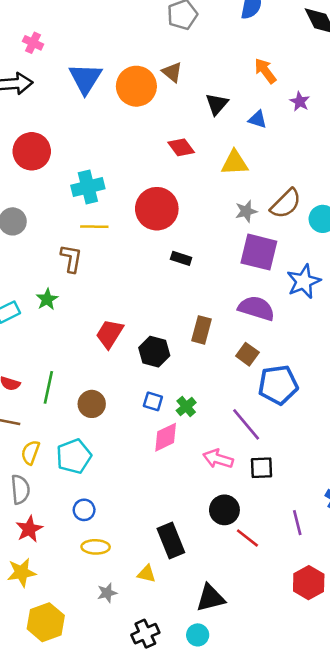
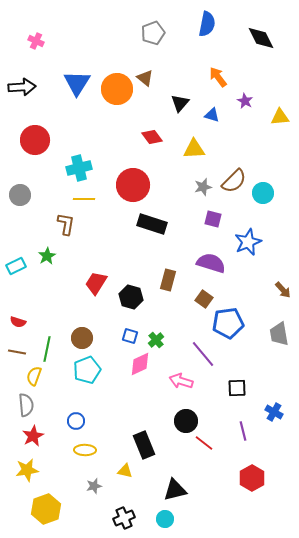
pink cross: (33, 43) -> (36, 41), moved
purple square: (259, 252) -> (213, 219), size x0.6
black rectangle: (181, 258) -> (152, 224), size x1.8
green line: (48, 387) -> (47, 349), moved
cyan pentagon: (74, 456) -> (87, 370), moved
black square: (261, 468) -> (237, 388), moved

